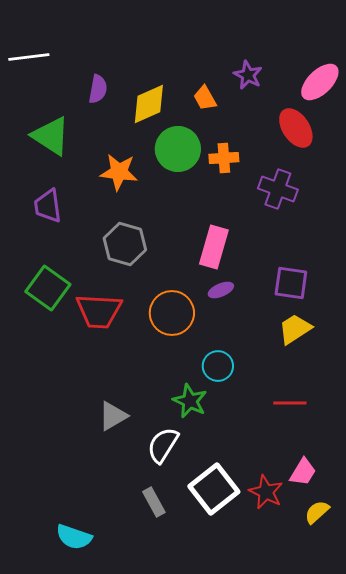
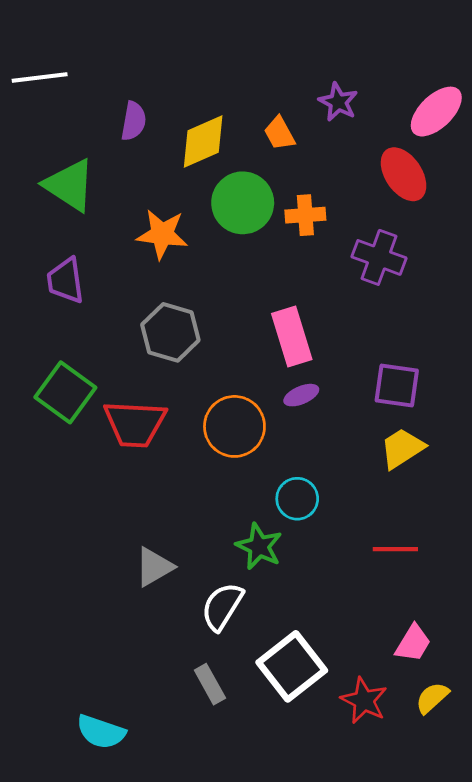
pink rectangle: (214, 247) -> (292, 336), turned -33
red star: (266, 492) -> (364, 700), moved

